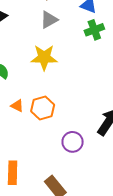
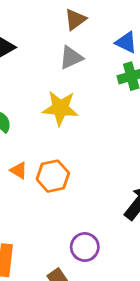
purple circle: (73, 142) -> (85, 247), moved

